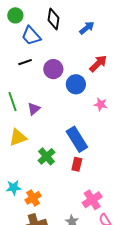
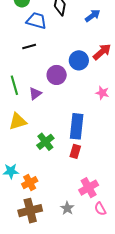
blue trapezoid: (31, 36) -> (37, 21), turned 145
purple circle: (53, 69) -> (57, 75), moved
blue circle: (76, 84) -> (79, 60), moved
blue rectangle: (77, 139) -> (77, 126), turned 35

